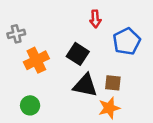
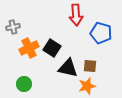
red arrow: (95, 19) -> (76, 15), size x1.5
blue pentagon: (127, 41) -> (101, 33), turned -30
black square: (78, 54) -> (52, 48), moved

